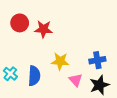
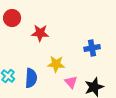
red circle: (20, 23) -> (12, 18), moved
blue cross: (97, 60) -> (92, 48), moved

